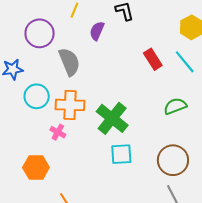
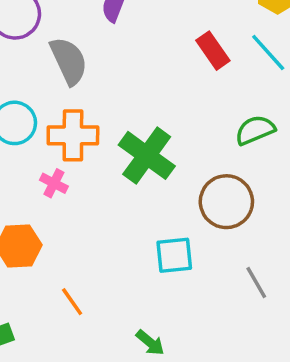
cyan square: (121, 154) -> (174, 255), moved
brown circle: (173, 160) -> (226, 202), moved

